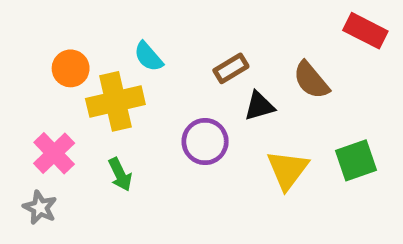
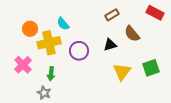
brown rectangle: (231, 68) -> (112, 15), moved
purple circle: (205, 142) -> (79, 51), moved
green arrow: (120, 175) -> (51, 74), turned 32
gray star: (40, 208) -> (44, 93), moved

